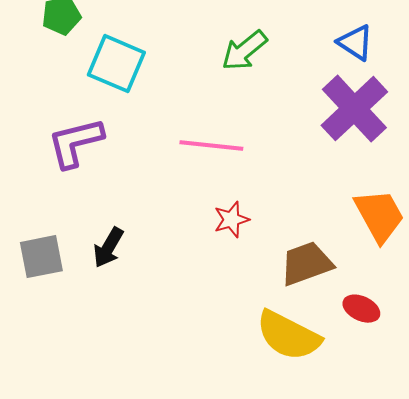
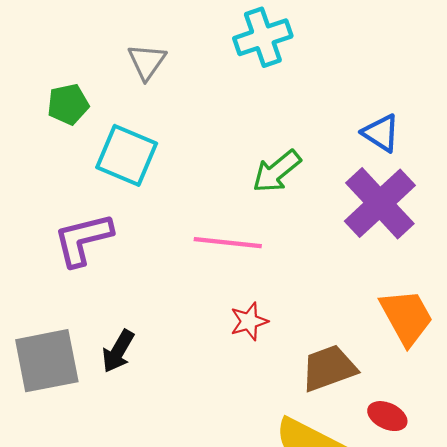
green arrow: (244, 51) -> (277, 171), moved
gray square: (41, 257) -> (47, 361), size x1.4

